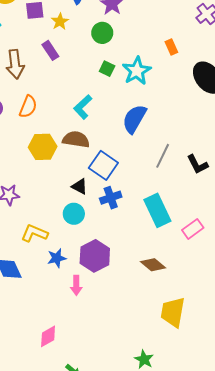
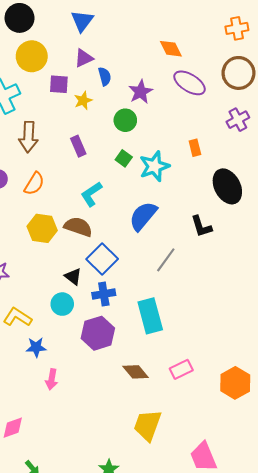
purple rectangle: (50, 50) -> (78, 146), moved
black L-shape: (197, 164) -> (201, 226), moved
pink rectangle: (193, 229) -> (181, 369), moved
purple hexagon: (95, 256) -> (98, 333), moved

